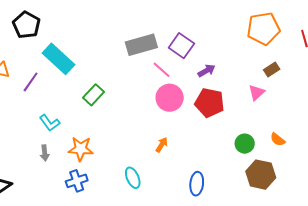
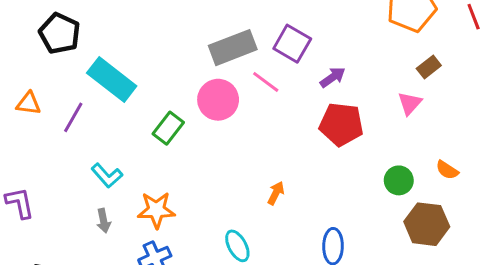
pink circle: (170, 98) -> (218, 100), moved

